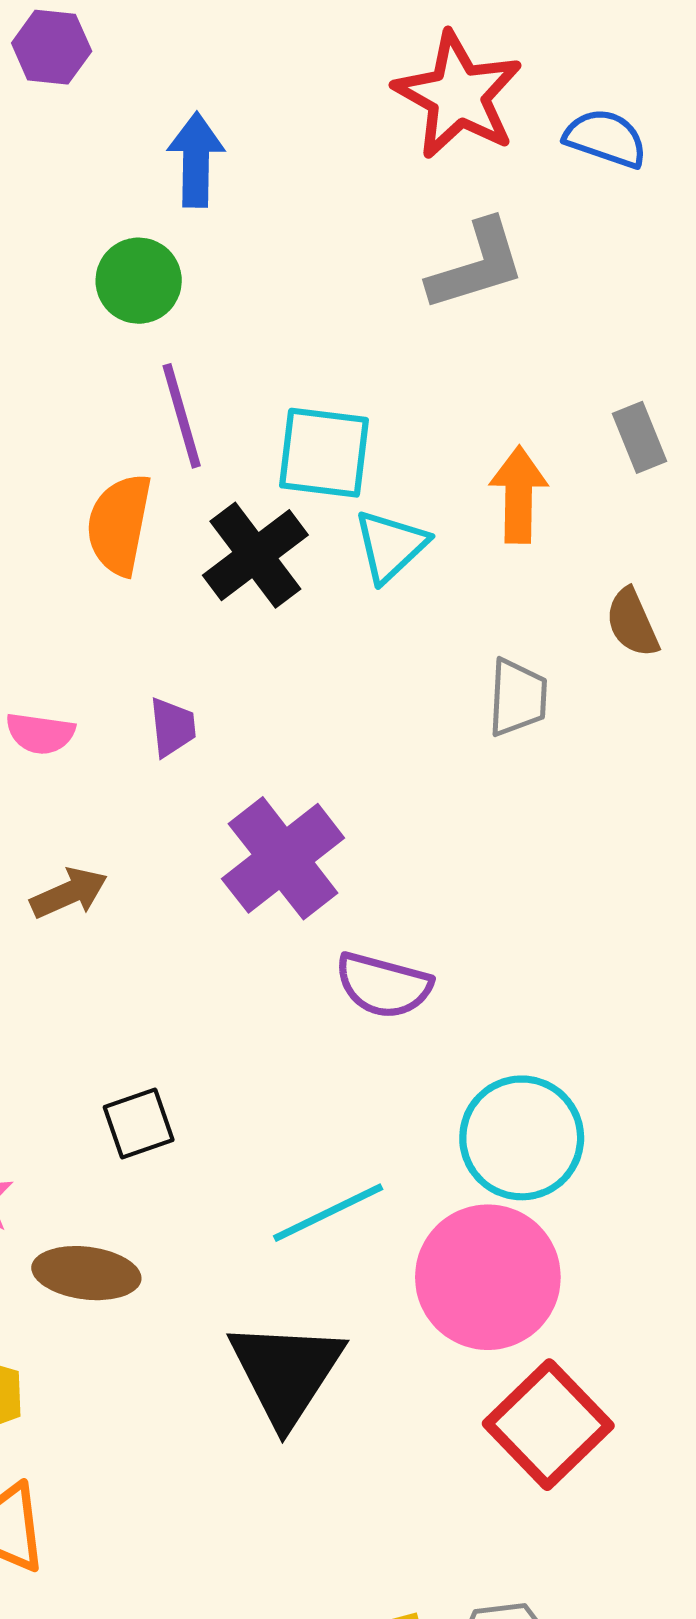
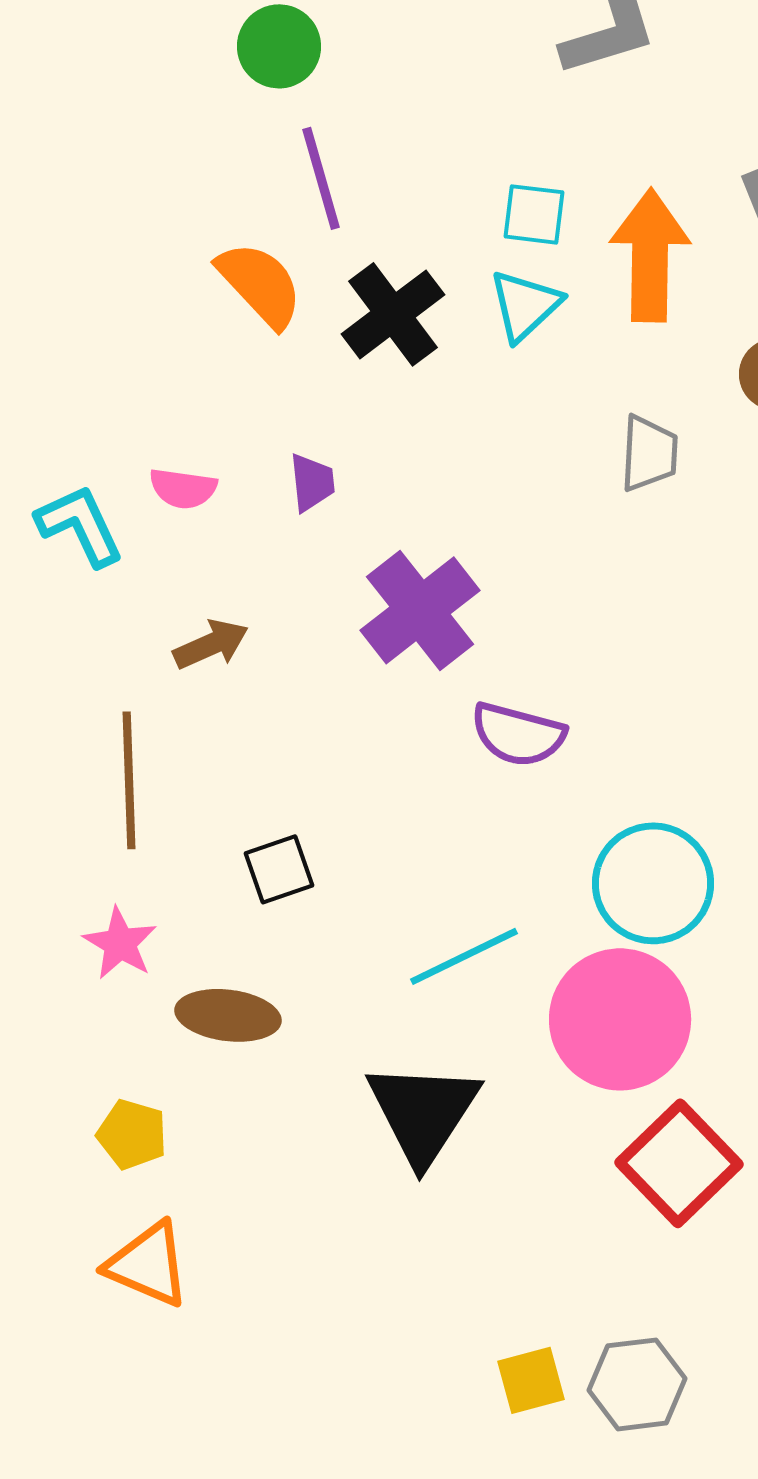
cyan square: (324, 453) -> (534, 214), moved, size x0.7
orange arrow: (519, 495) -> (650, 255), size x1.4
orange semicircle: (119, 524) -> (260, 284), turned 126

